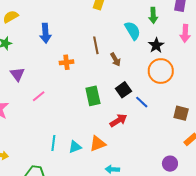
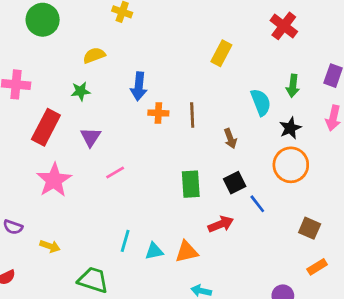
brown line: (96, 45) -> (192, 115), moved
orange cross: (66, 62) -> (158, 113), moved

